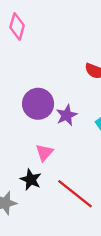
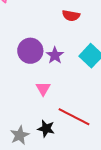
black star: (31, 180) -> (46, 129), moved

